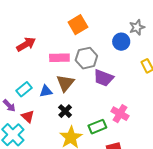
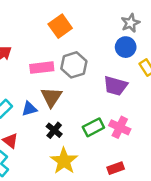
blue circle: (121, 42) -> (126, 47), moved
purple trapezoid: (104, 78) -> (115, 86), moved
green rectangle: (97, 127) -> (93, 127), moved

